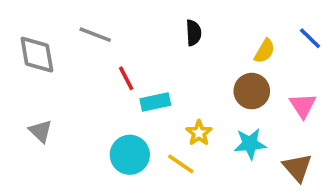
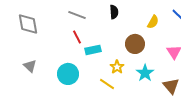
gray line: (95, 35) -> (77, 15), moved
brown circle: (252, 91) -> (135, 44), moved
cyan star: (250, 144) -> (145, 73), turned -30
cyan circle: (130, 155) -> (68, 74), moved

